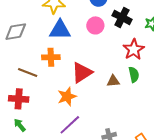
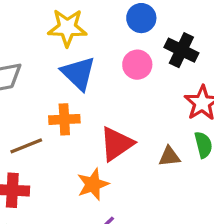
blue triangle: (60, 30) -> (78, 73), turned 45
brown line: (28, 73) -> (26, 146), turned -42

